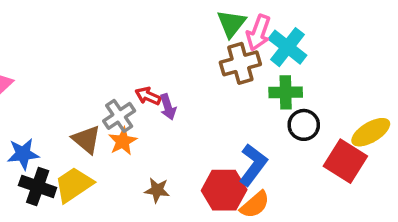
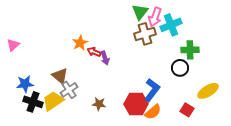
cyan cross: (287, 47) -> (171, 25), turned 30
green cross: (286, 92) -> (190, 50), moved
gray cross: (119, 116) -> (69, 90), moved
yellow ellipse: (371, 132) -> (208, 91), moved
orange star: (123, 141) -> (80, 43), moved
red square: (345, 161) -> (187, 110), moved, size x0.6

